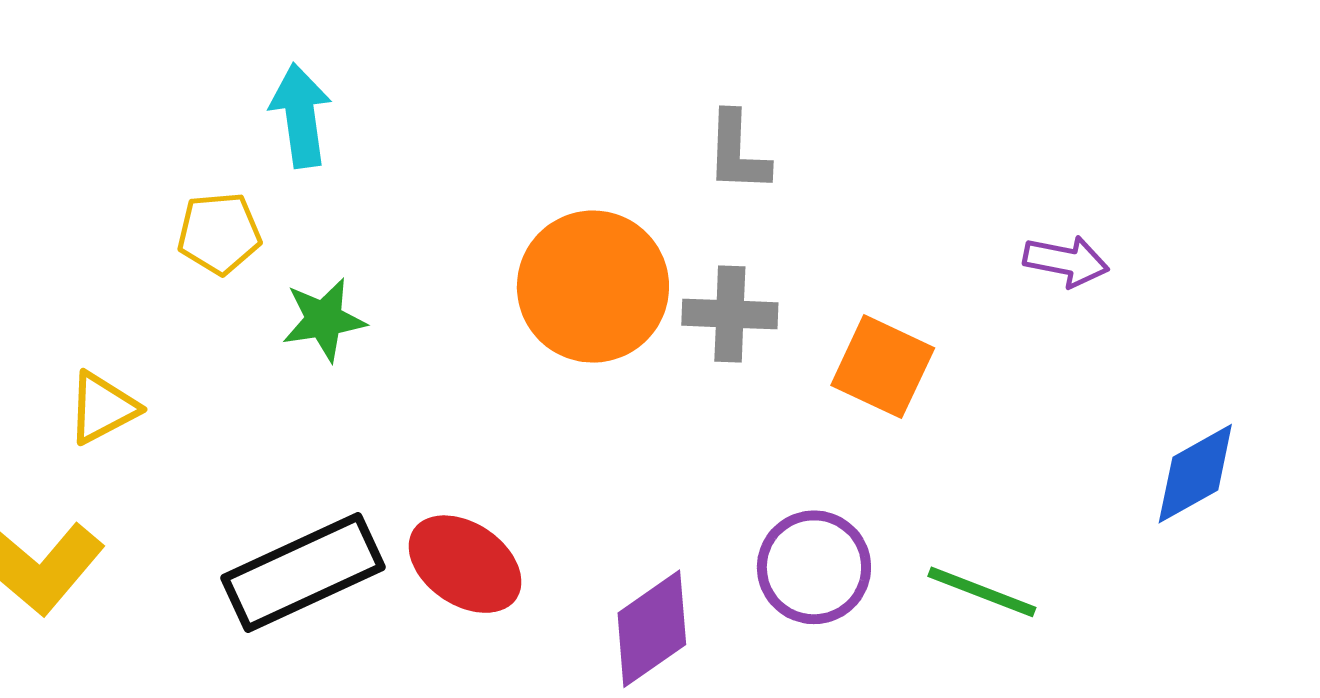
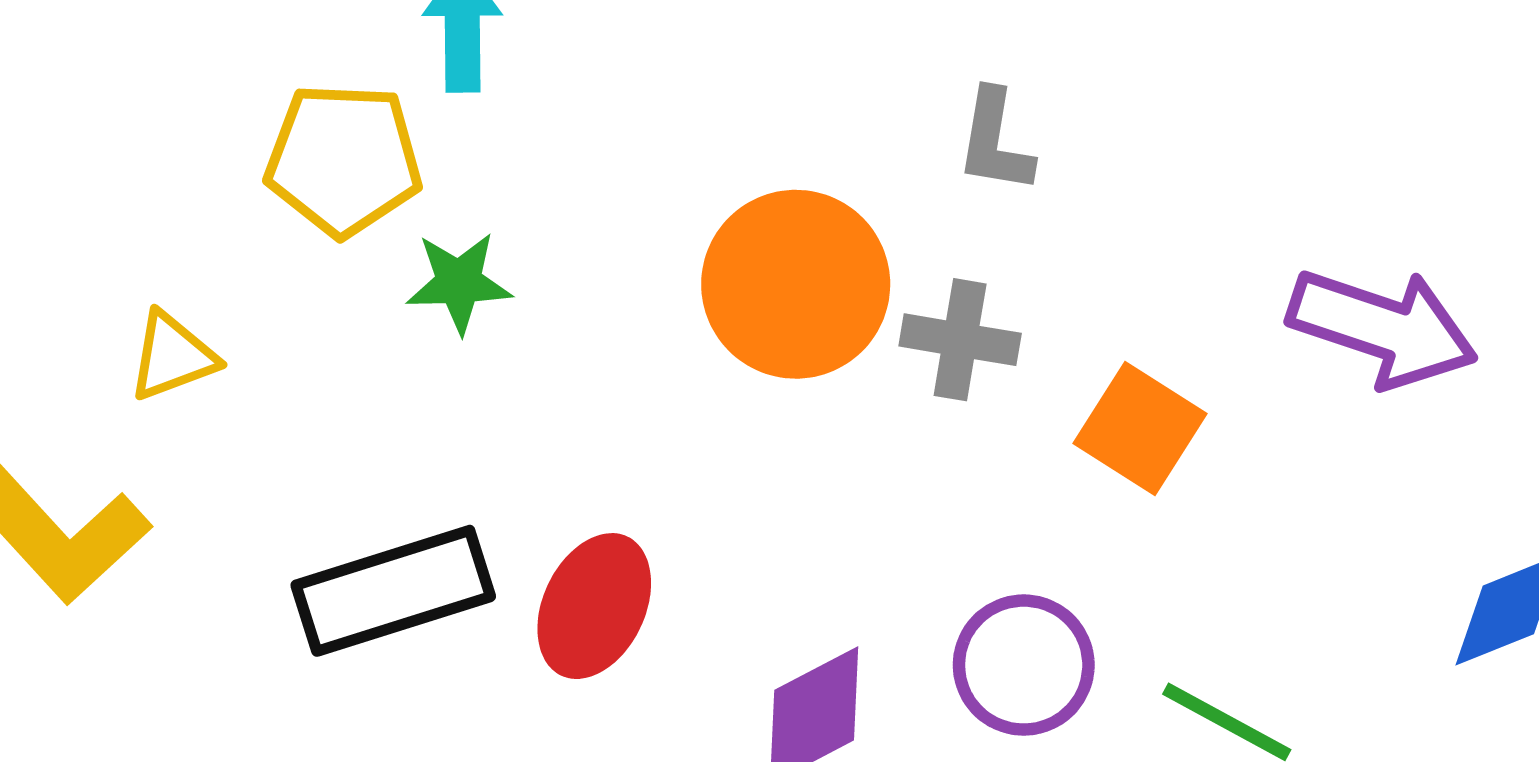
yellow pentagon: (219, 233) -> (344, 160), size x1.5
purple arrow: (1066, 261) -> (1383, 328), size x1.8
red ellipse: (465, 564) -> (594, 606), turned 74

